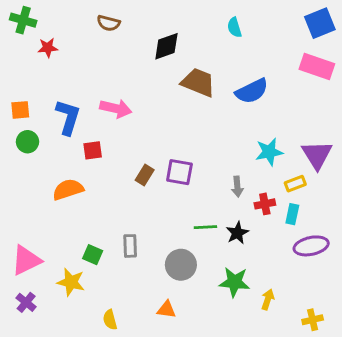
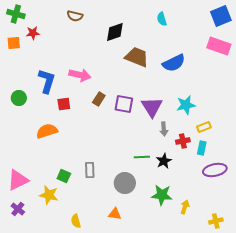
orange square: (20, 110) -> (14, 43), moved
purple triangle: (317, 155) -> (152, 107), moved
purple square: (179, 172) -> (124, 104), moved
brown rectangle: (145, 175) -> (99, 99), moved

